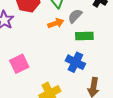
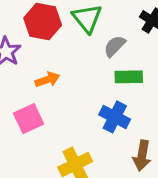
orange arrow: (56, 23) -> (47, 80), moved

